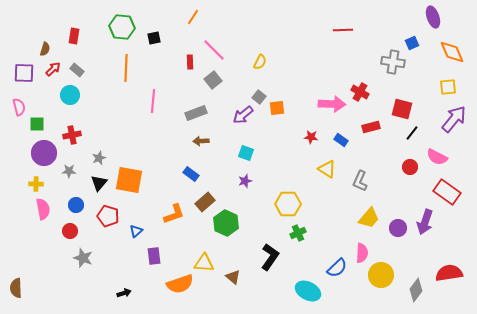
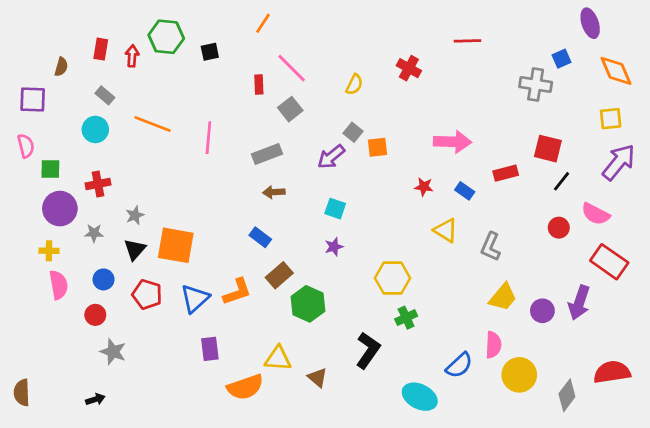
orange line: (126, 68) -> (153, 124), moved, turned -72
red arrow: (53, 69) -> (132, 56), moved, turned -42
red cross: (360, 92) -> (409, 68), moved
blue triangle: (136, 231) -> (195, 299), moved, size x1.6
black arrow: (124, 293) -> (95, 399), moved

